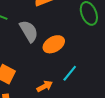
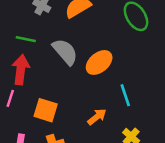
cyan line: (70, 73) -> (125, 95), turned -48

